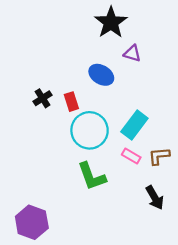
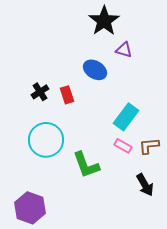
cyan circle: (90, 130) -> (46, 140), moved

